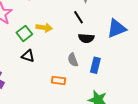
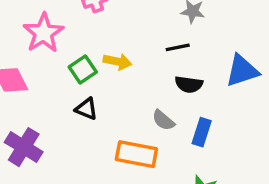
black line: (78, 17) -> (178, 47), turned -72
gray semicircle: (73, 60) -> (163, 120), turned -32
orange rectangle: (59, 80) -> (136, 154), size x1.6

